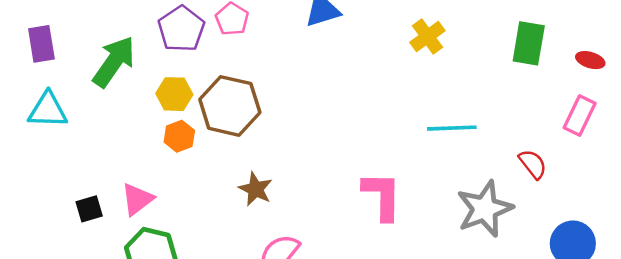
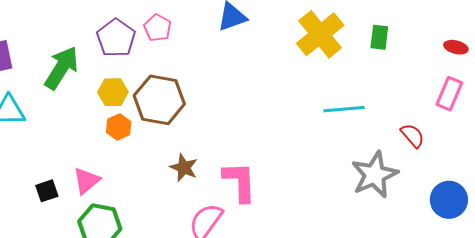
yellow cross: (427, 36) -> (320, 34), size x1.6
green rectangle: (529, 43) -> (379, 37), moved, size x0.7
pink L-shape: (382, 196) -> (240, 182), moved

